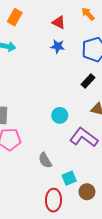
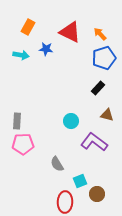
orange arrow: (88, 14) -> (100, 34), moved
red triangle: (59, 22) -> (70, 32), size x1.6
blue star: (58, 46) -> (46, 49), moved

